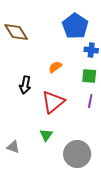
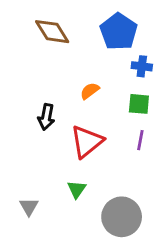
brown diamond: (16, 32) -> (52, 32), moved
gray triangle: (13, 147) -> (29, 207), turned 40

